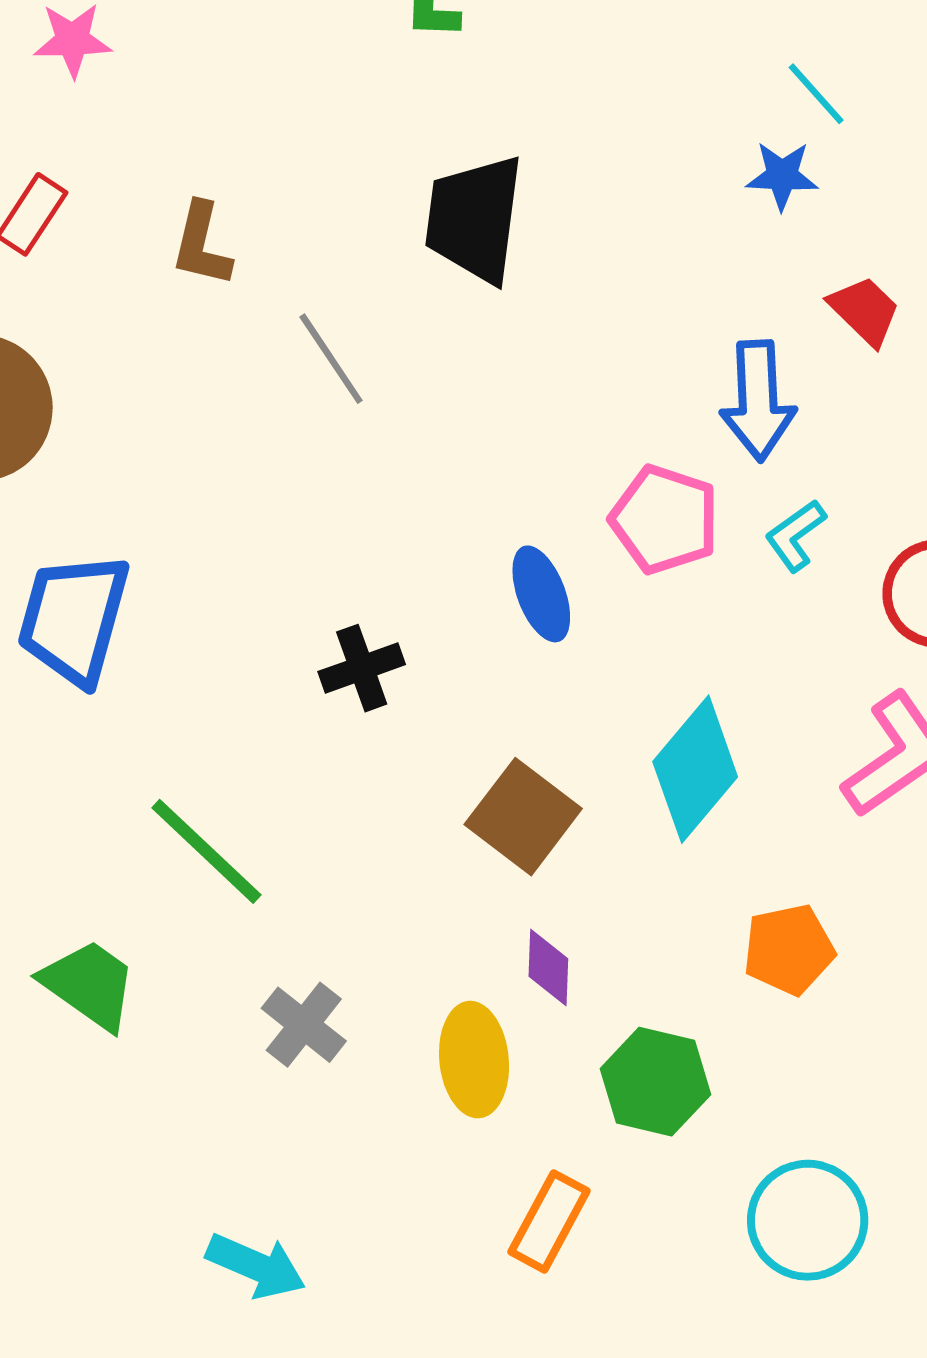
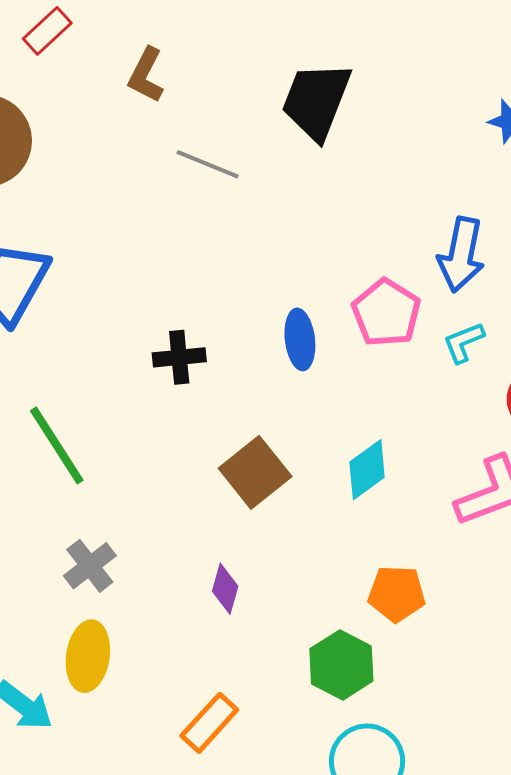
gray line: (331, 359) -> (208, 164), turned -48
cyan diamond: (695, 769) -> (367, 470), size x0.7
purple diamond: (548, 968) -> (225, 589), moved
yellow ellipse: (474, 1060) -> (88, 656), moved
green hexagon: (655, 1082) -> (341, 665), moved

